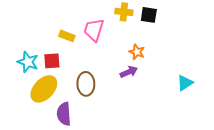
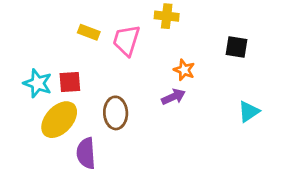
black square: (149, 15) -> (237, 47), moved
yellow rectangle: (67, 36) -> (89, 32), moved

